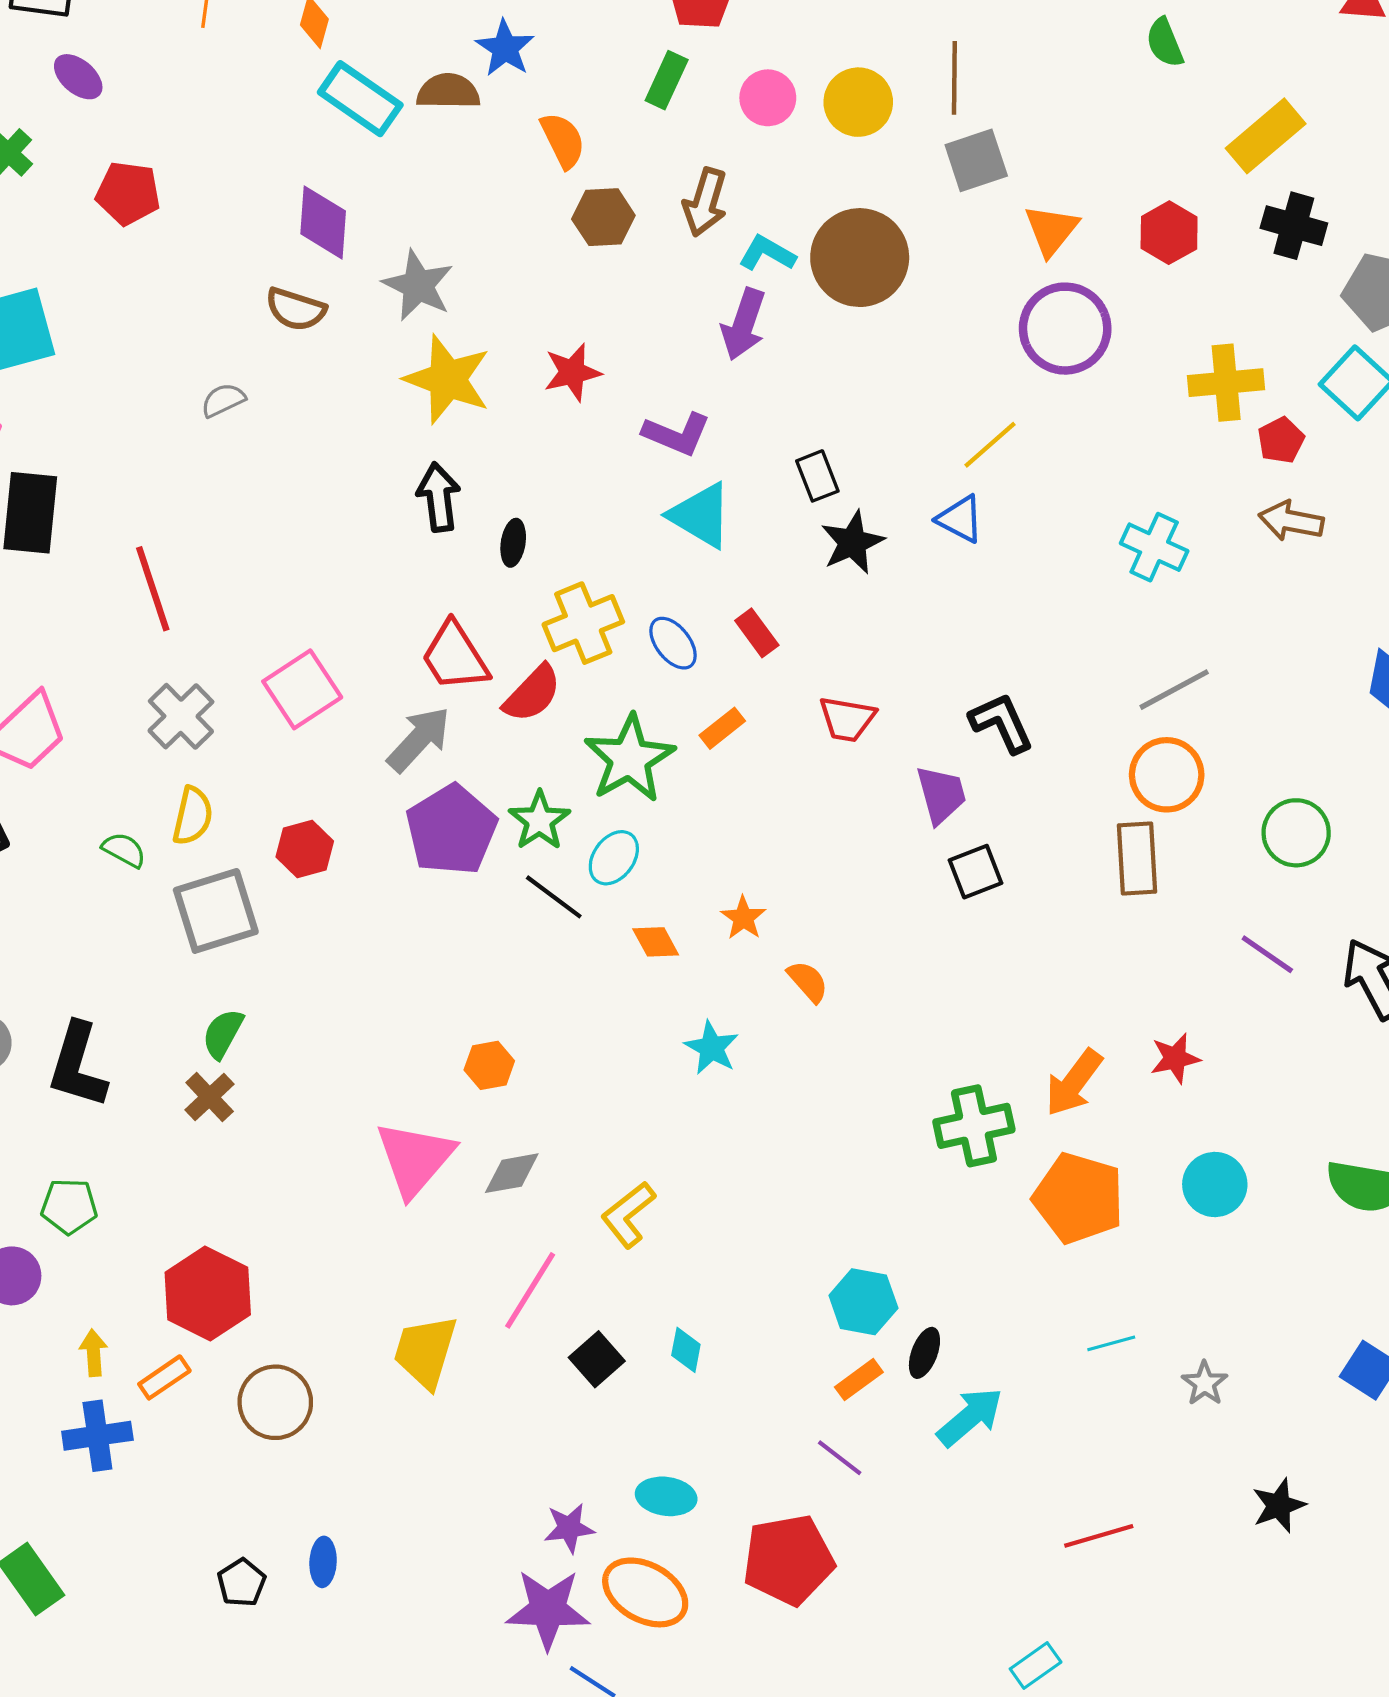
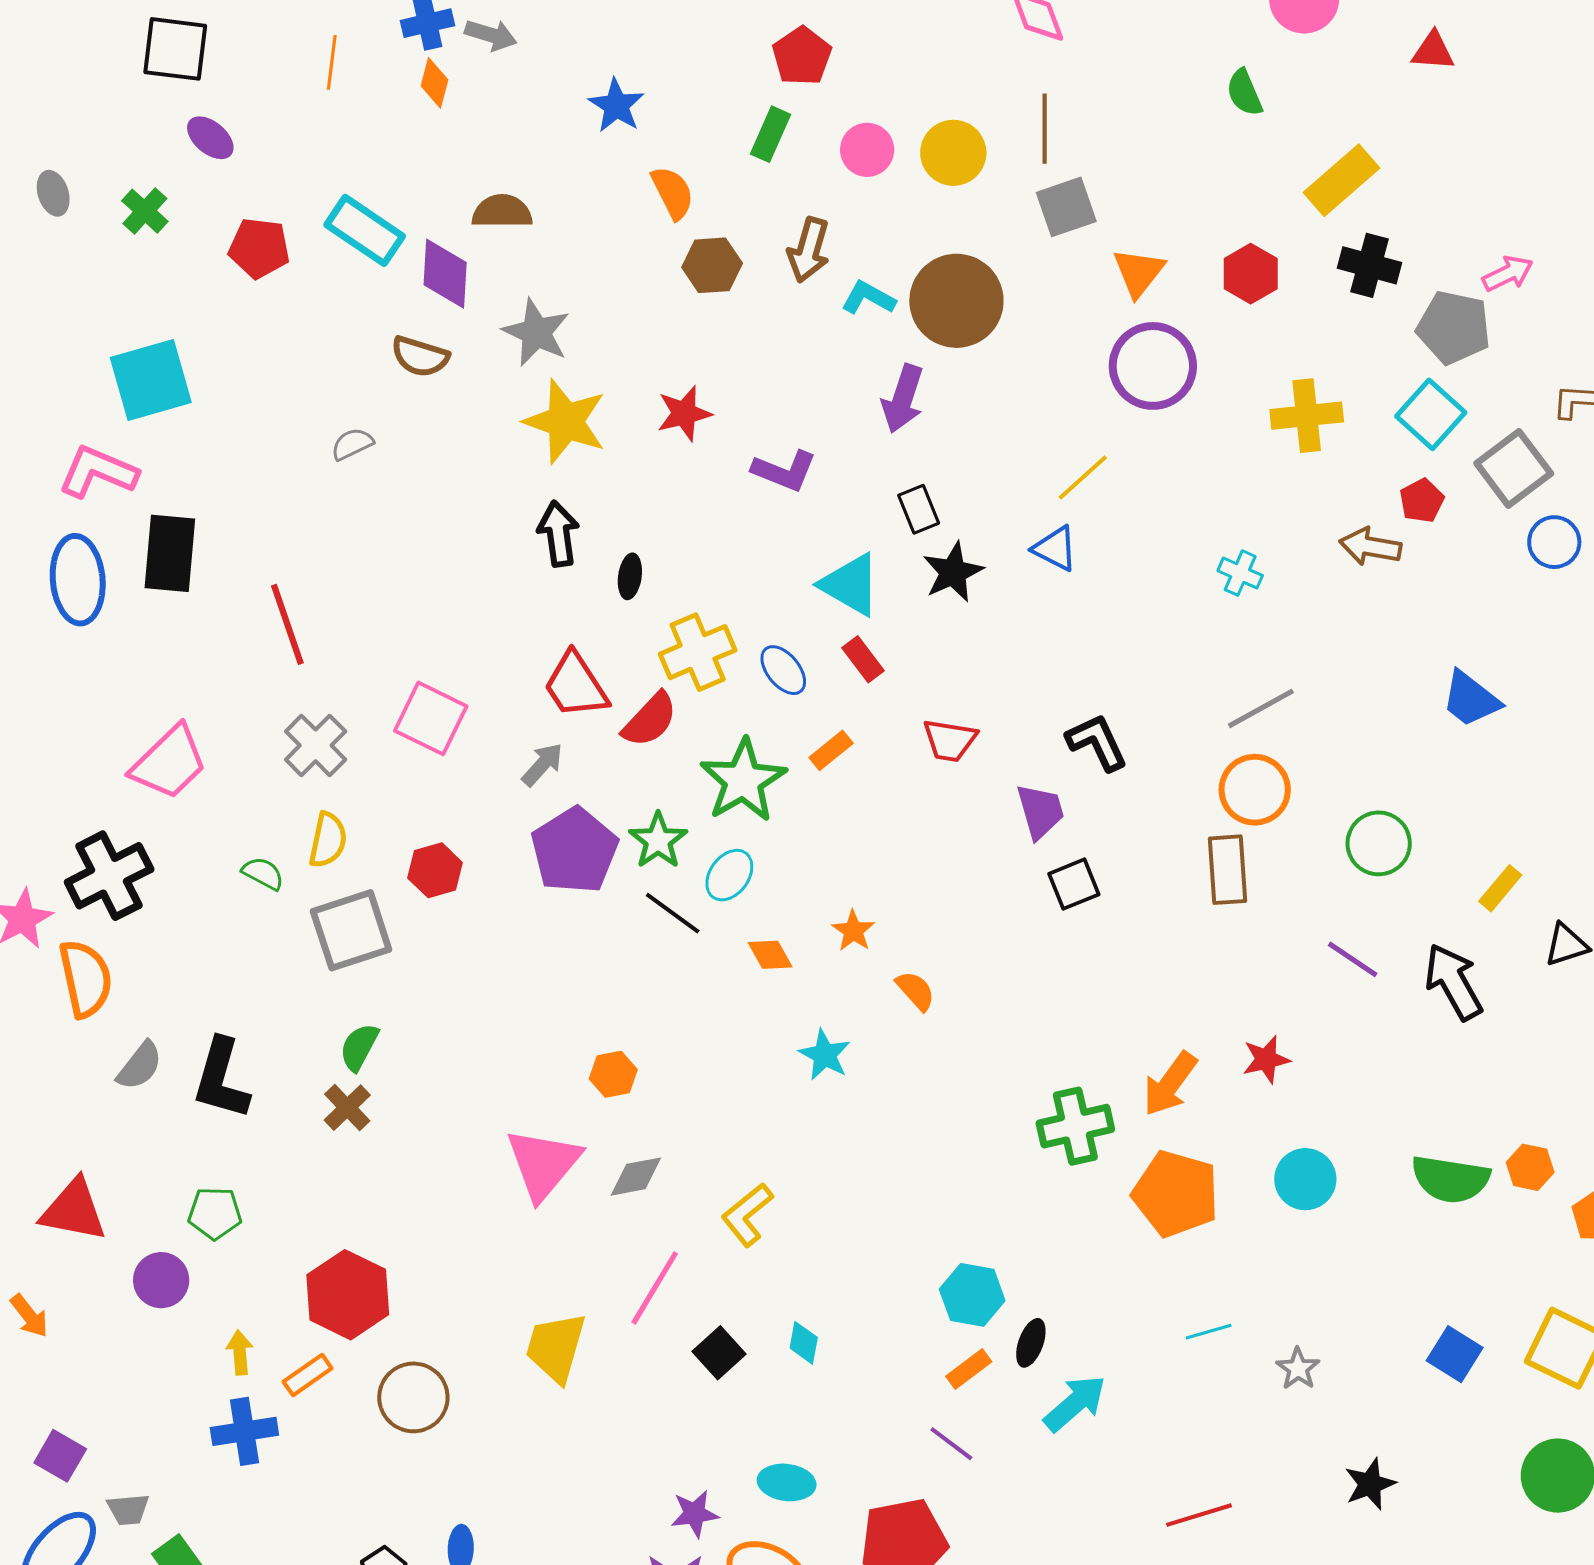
brown semicircle: (448, 91) -> (502, 212), moved
cyan rectangle: (360, 99) -> (365, 230), moved
purple arrow: (744, 324) -> (903, 399), moved
red pentagon: (1281, 440) -> (1422, 501), moved
cyan triangle: (701, 515) -> (850, 585), moved
cyan cross: (1154, 547) -> (1240, 573), size x0.7
pink square: (302, 689) -> (431, 718), turned -30
gray arrow: (419, 739) -> (542, 765), size x0.7

